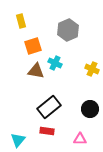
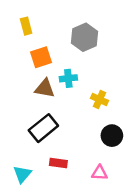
cyan cross: (55, 63) -> (68, 78), turned -32
yellow cross: (92, 69) -> (99, 99), moved
black rectangle: (49, 107) -> (43, 128), moved

